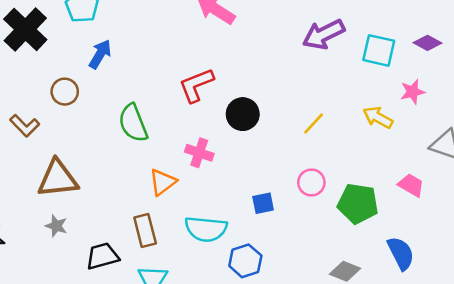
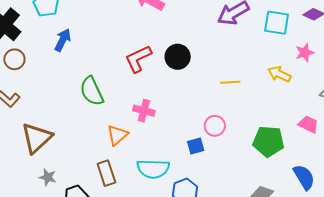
brown circle: (65, 92) -> (14, 59), moved
black circle: (243, 114) -> (178, 57), moved
yellow line: (314, 124) -> (230, 82), turned 48
brown triangle: (58, 179) -> (37, 138), turned -32
pink circle: (311, 182) -> (215, 126), moved
gray star: (56, 226) -> (48, 177), moved

